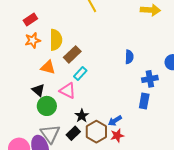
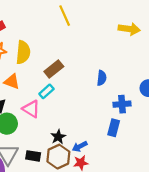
brown rectangle: (72, 54) -> (54, 69), moved
black star: (82, 116) -> (58, 137), moved
black rectangle: (73, 133) -> (33, 156), turned 48

